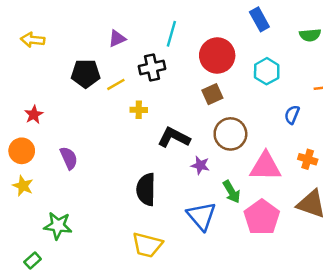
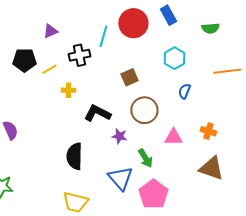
cyan line: (171, 34) -> (103, 36), moved
red circle: (217, 56) -> (133, 23), moved
blue semicircle: (292, 115) -> (184, 91), moved
pink triangle: (265, 166) -> (173, 137), size x0.7
pink pentagon: (262, 217) -> (153, 194), moved

